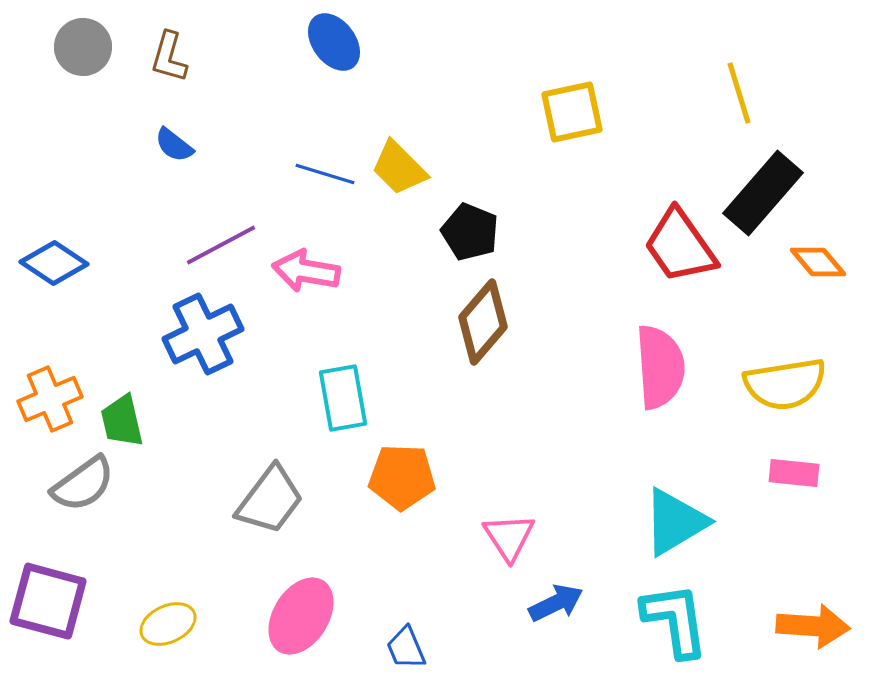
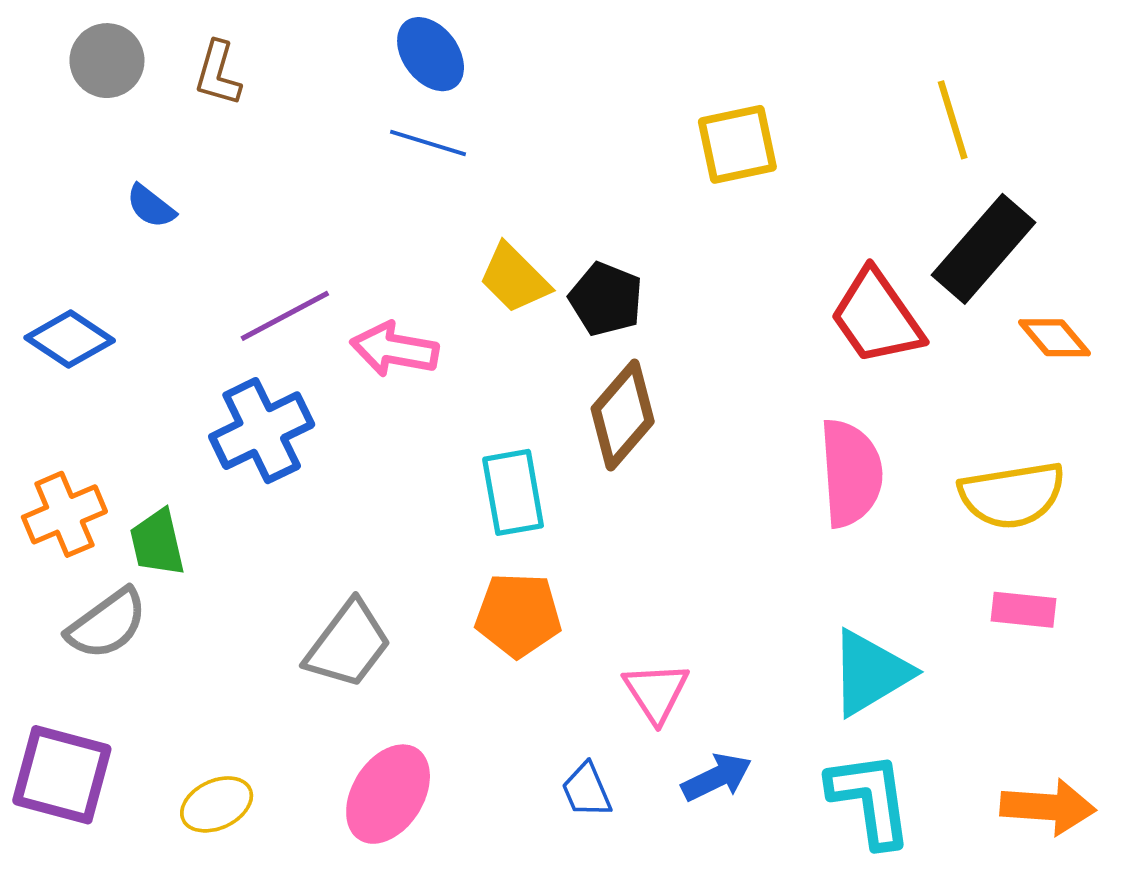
blue semicircle: (174, 145) -> (151, 206), moved
yellow trapezoid: (399, 168) -> (514, 278), moved
blue line: (325, 174) -> (428, 143), moved
cyan rectangle: (343, 398) -> (513, 492), moved
blue trapezoid: (406, 648) -> (587, 790), moved

